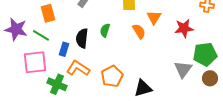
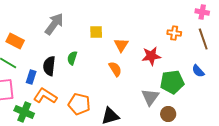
orange rectangle: (48, 13) -> (15, 41), turned -48
orange semicircle: (139, 31) -> (115, 69), moved
orange pentagon: (112, 76) -> (79, 104), turned -30
brown circle: (210, 78) -> (168, 114), moved

